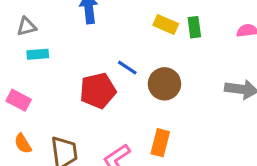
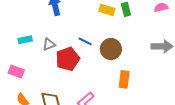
gray triangle: (27, 27) -> (49, 44), moved
orange rectangle: (160, 143) -> (124, 79), moved

